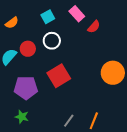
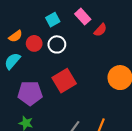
orange semicircle: (12, 23) -> (16, 36), moved
red circle: (28, 49) -> (34, 43), moved

